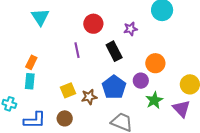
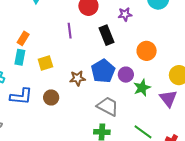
purple circle: (141, 81) -> (126, 75), moved
yellow square: (68, 90) -> (45, 63), moved

